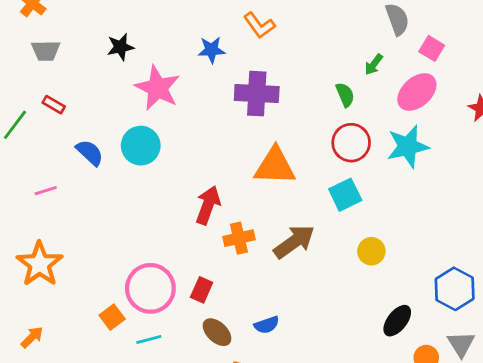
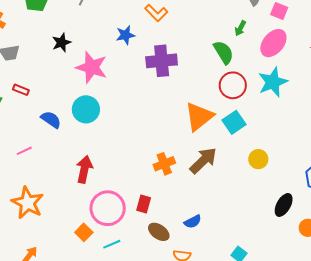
green semicircle: (345, 95) -> (224, 52), size x1.4
orange triangle: (275, 166) -> (199, 117), moved, turned -32
red arrow: (208, 205) -> (84, 169), moved

